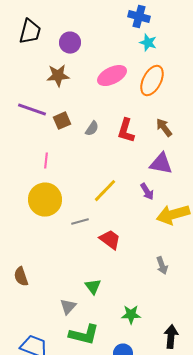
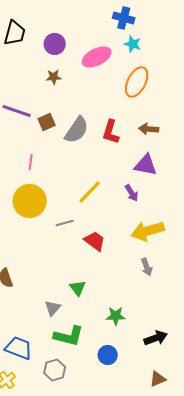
brown star: (58, 76) -> (54, 77), moved, size x0.7
pink ellipse: (112, 76) -> (97, 57), moved
brown arrow: (164, 128) -> (149, 129), turned -48
gray semicircle: (92, 129) -> (77, 130), size x1.8
yellow arrow: (173, 215) -> (148, 231), moved
black arrow: (171, 337) -> (156, 338), turned 65

